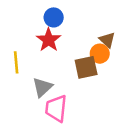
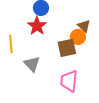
gray triangle: (42, 87) -> (32, 64), turned -30
pink trapezoid: (56, 108) -> (69, 81), moved

